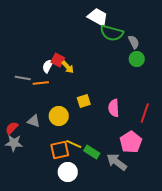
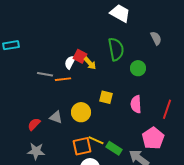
green semicircle: (112, 33) -> (116, 49), moved, turned -115
green circle: (137, 59) -> (138, 68), moved
yellow square: (84, 101) -> (106, 97), turned 32
gray star: (14, 143) -> (36, 151), moved

